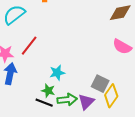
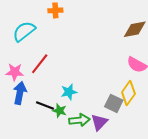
yellow diamond: (111, 96) -> (128, 93), moved
black line: (44, 103) -> (45, 105), moved

